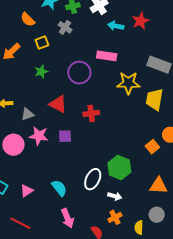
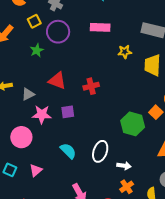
purple circle: (79, 73) -> (58, 32), moved
yellow star: (128, 83) -> (125, 52), size x0.6
pink circle: (13, 145) -> (21, 137), moved
green hexagon: (119, 167) -> (133, 124), moved
cyan semicircle: (59, 188) -> (68, 151), moved

